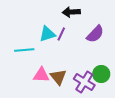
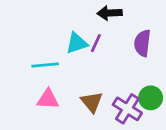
purple semicircle: (95, 34) -> (142, 43), turned 144
pink triangle: (41, 75) -> (48, 99), moved

